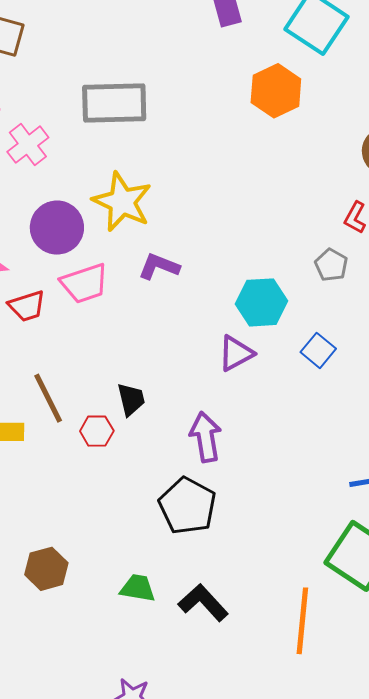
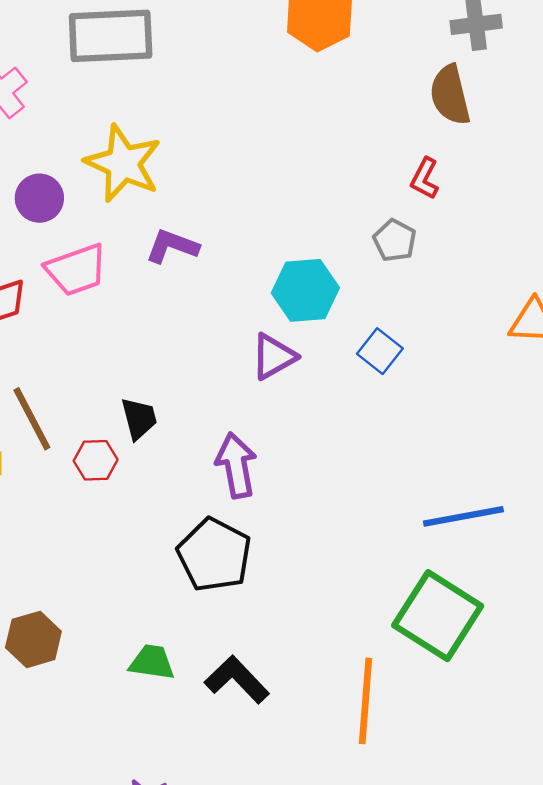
purple circle: (57, 228) -> (39, 198), size x0.7

